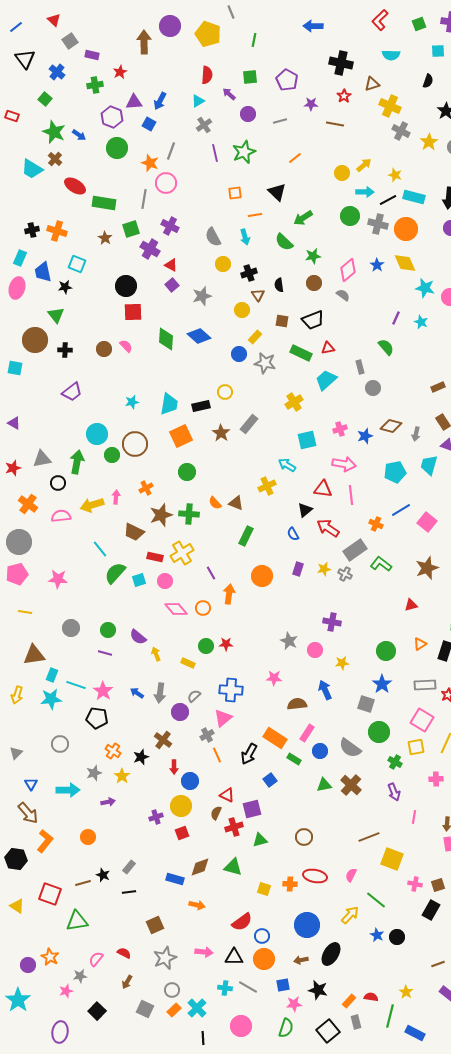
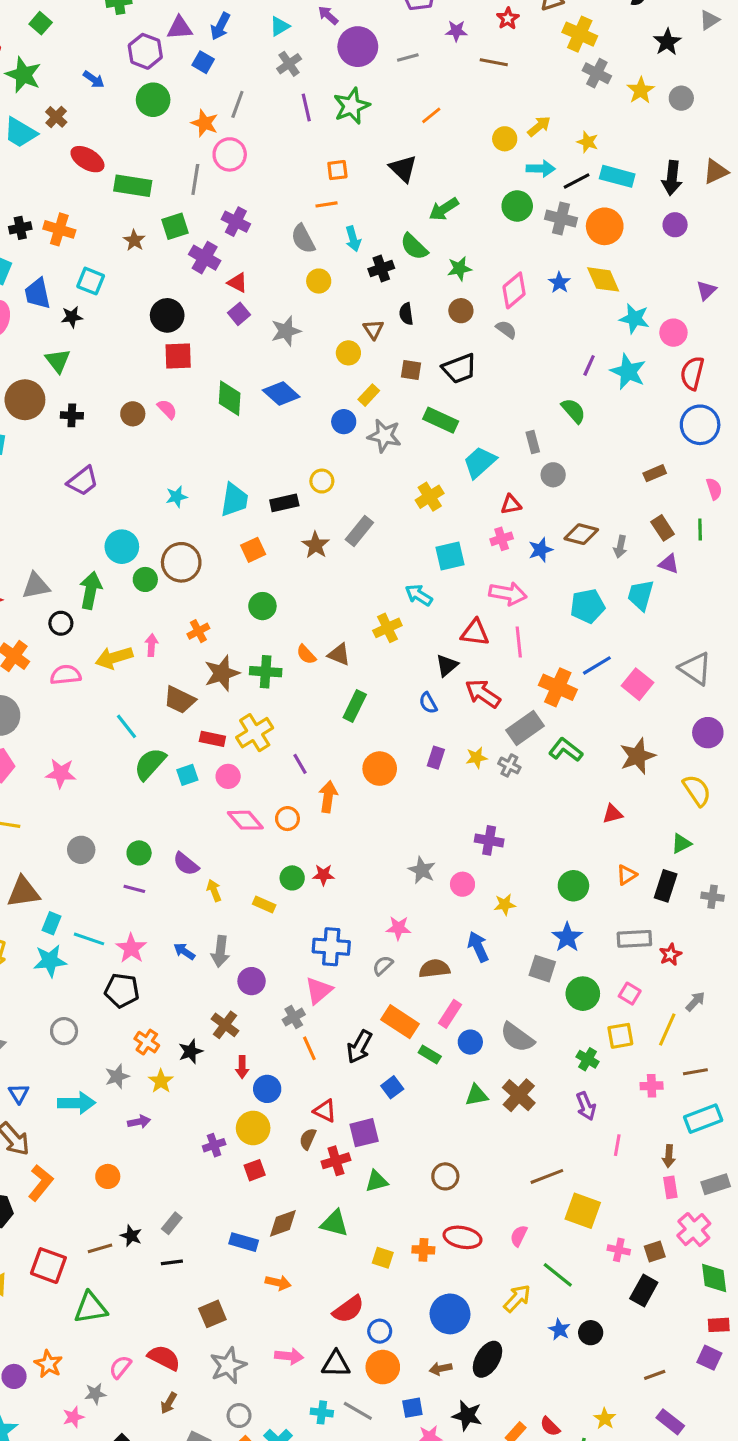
purple circle: (248, 114) -> (358, 47), size x1.6
green star: (54, 132) -> (23, 75), moved
orange line: (255, 215) -> (327, 204), moved
black cross: (249, 273) -> (381, 269), moved
cyan star: (421, 322) -> (628, 372), size x1.6
red triangle: (328, 348) -> (511, 504), moved
orange square: (181, 436) -> (253, 550), size x0.7
orange cross: (376, 524) -> (558, 687), size x1.6
gray semicircle: (194, 696) -> (383, 965), moved
pink square: (422, 720) -> (630, 994), size x0.6
green circle: (379, 732) -> (583, 994), moved
red semicircle: (124, 953) -> (164, 1358), size x1.5
red semicircle: (371, 997) -> (550, 1426), turned -144

